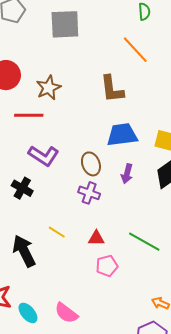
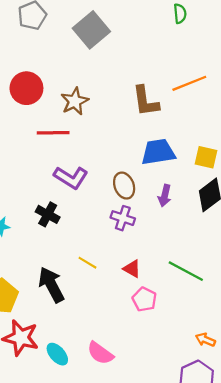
gray square: (65, 24) -> (91, 30), turned -36
orange line: (135, 50) -> (189, 83), moved, turned -68
red triangle: (96, 238) -> (132, 269), turned 30
pink pentagon: (107, 266) -> (144, 299), turned -30

